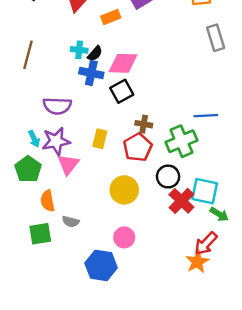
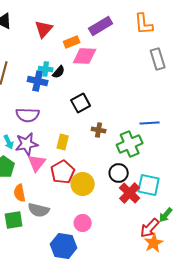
pink diamond: (123, 63) -> (85, 56), moved
blue cross: (91, 73) -> (38, 81), moved
red pentagon: (138, 147) -> (63, 172), moved
green arrow: (219, 214) -> (166, 215), moved, turned 98
gray semicircle: (71, 222) -> (39, 210), size x1.5
orange star: (197, 262) -> (154, 243), moved

